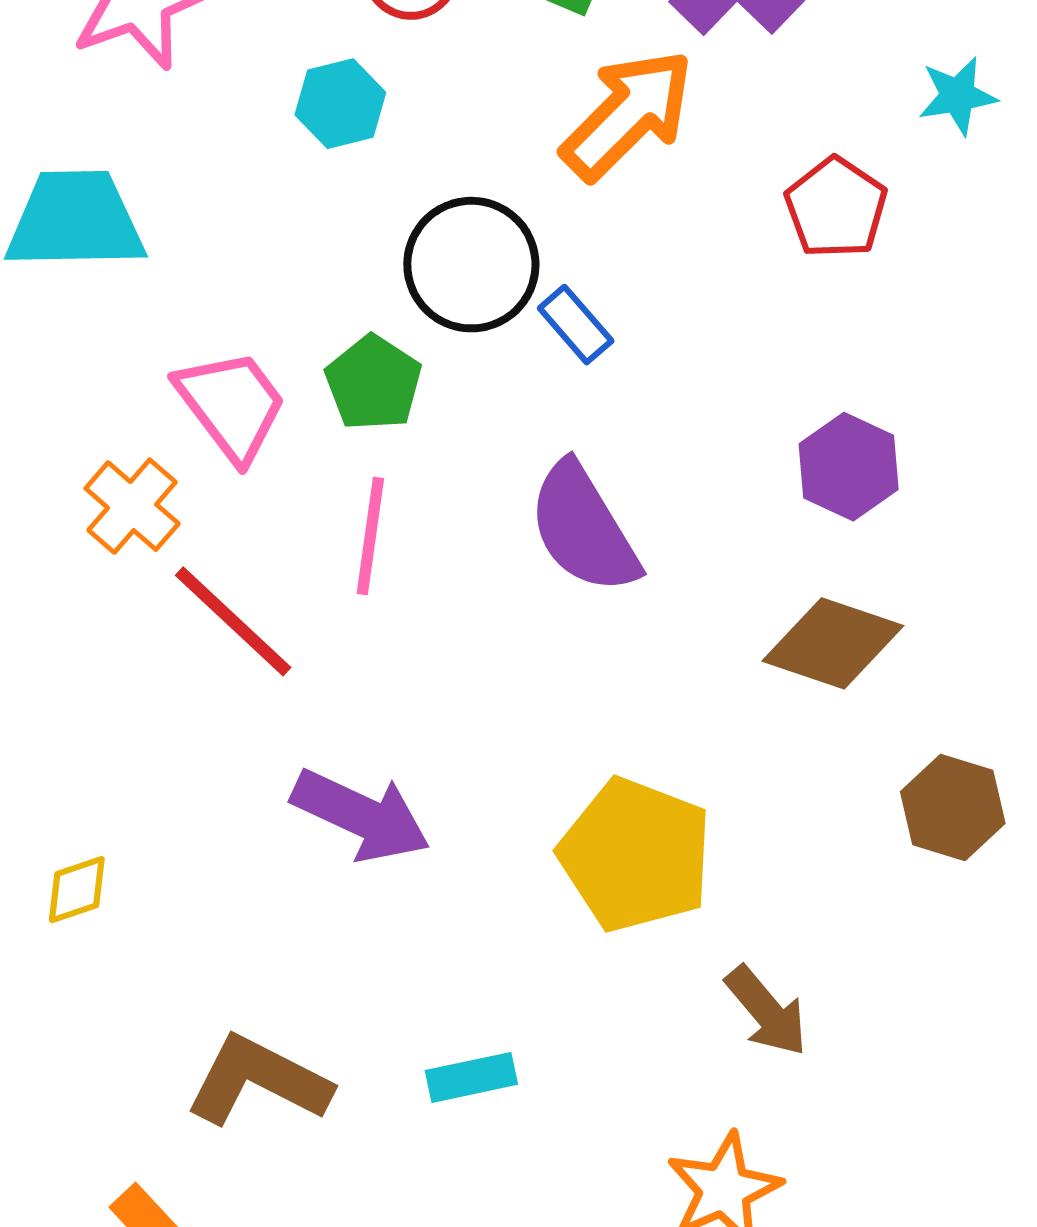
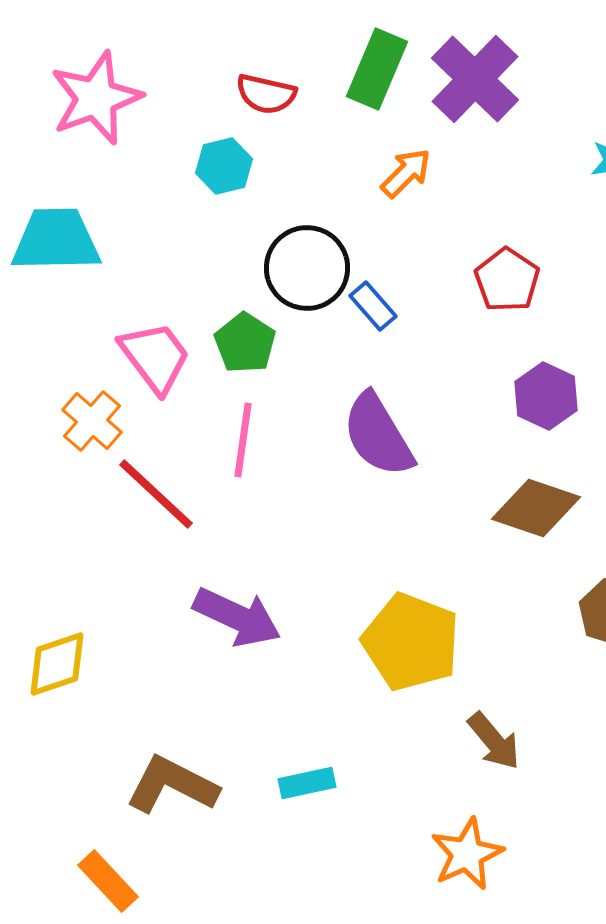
orange arrow: (628, 115) -> (406, 173), size x0.6
red pentagon: (836, 208) -> (507, 280), moved
yellow diamond: (77, 890) -> (57, 664), size x1.5

